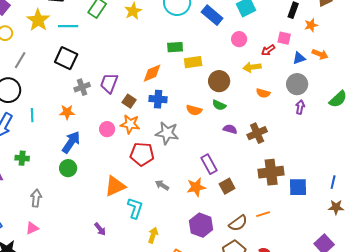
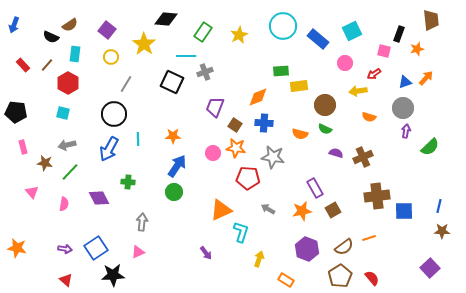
cyan line: (68, 26) -> (186, 56), moved
pink square: (284, 38) -> (384, 51), moved
orange arrow: (320, 54) -> (426, 78), turned -70
gray cross: (82, 87) -> (205, 72), moved
green semicircle: (338, 99) -> (430, 147), moved

